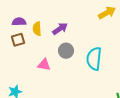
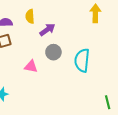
yellow arrow: (107, 13) -> (95, 13), turned -60
yellow semicircle: (37, 29) -> (30, 16), moved

